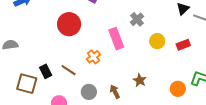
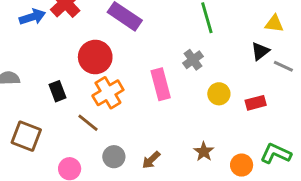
orange cross: (93, 57) -> (108, 93), moved, size x1.5
black rectangle: (46, 71) -> (58, 91), moved
brown star: (140, 80) -> (204, 152), moved
brown arrow: (115, 92) -> (151, 160), turned -112

